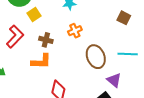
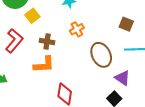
brown square: (124, 18) -> (126, 24), moved

